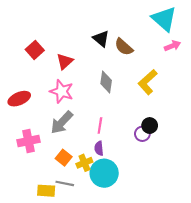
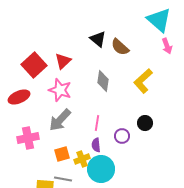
pink arrow: (172, 46) -> (167, 46), turned 91
red square: (35, 50) -> (34, 65), moved, size x1.4
purple circle: (142, 134) -> (122, 136), moved
orange square: (64, 158) -> (62, 154), turned 35

